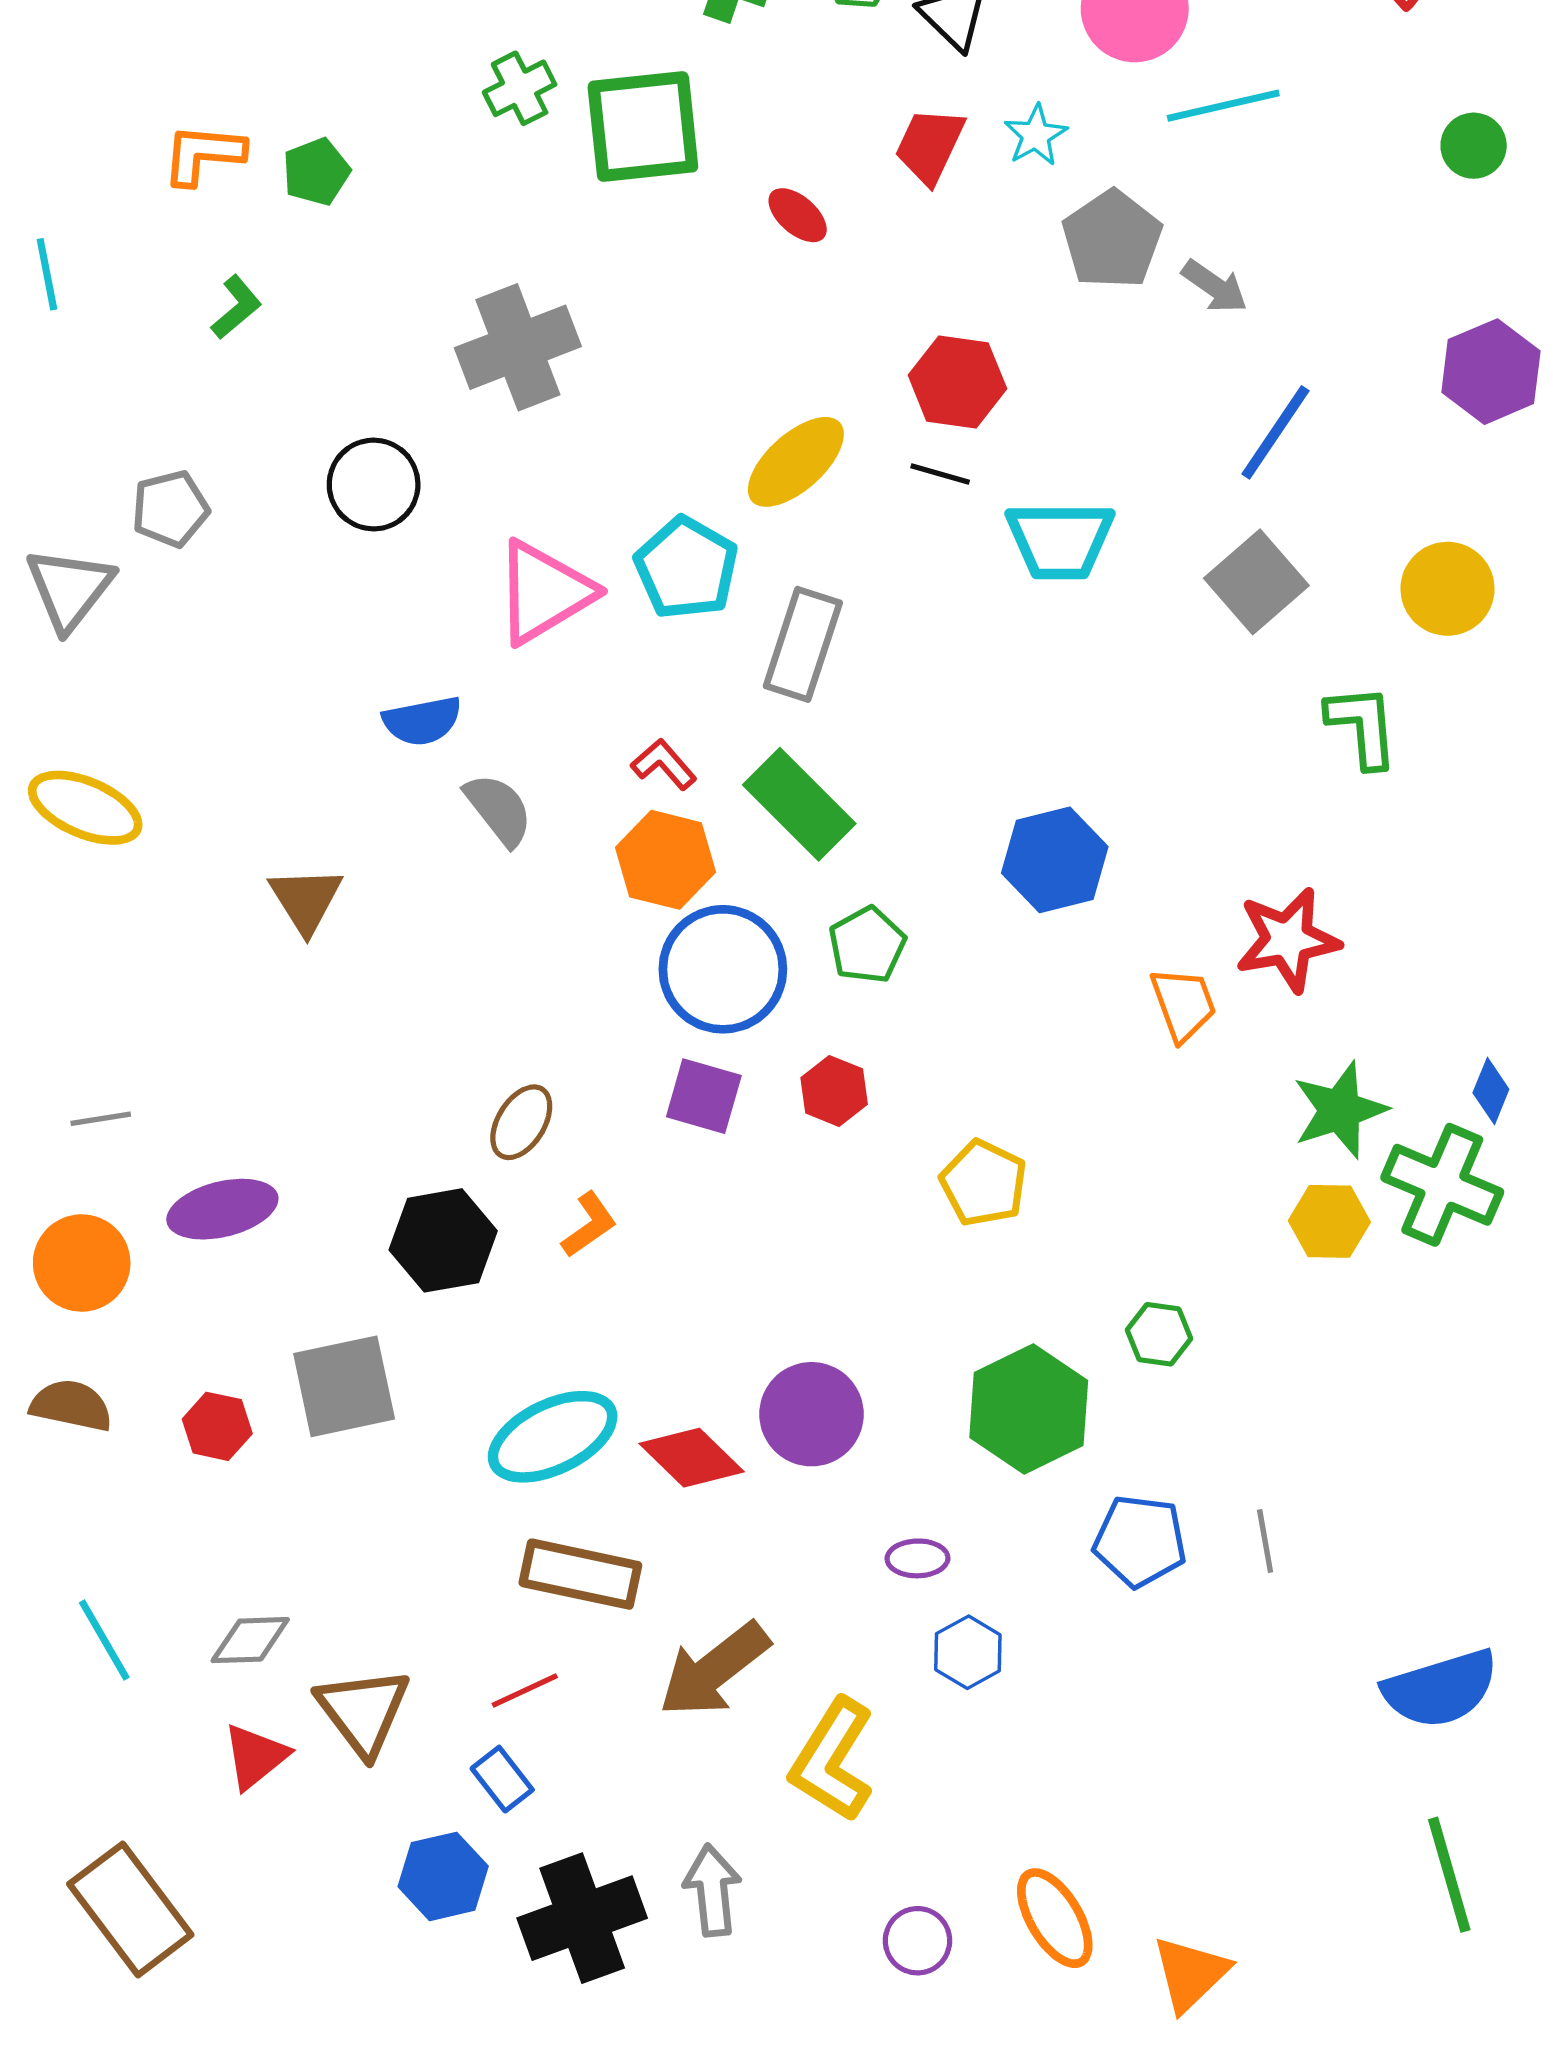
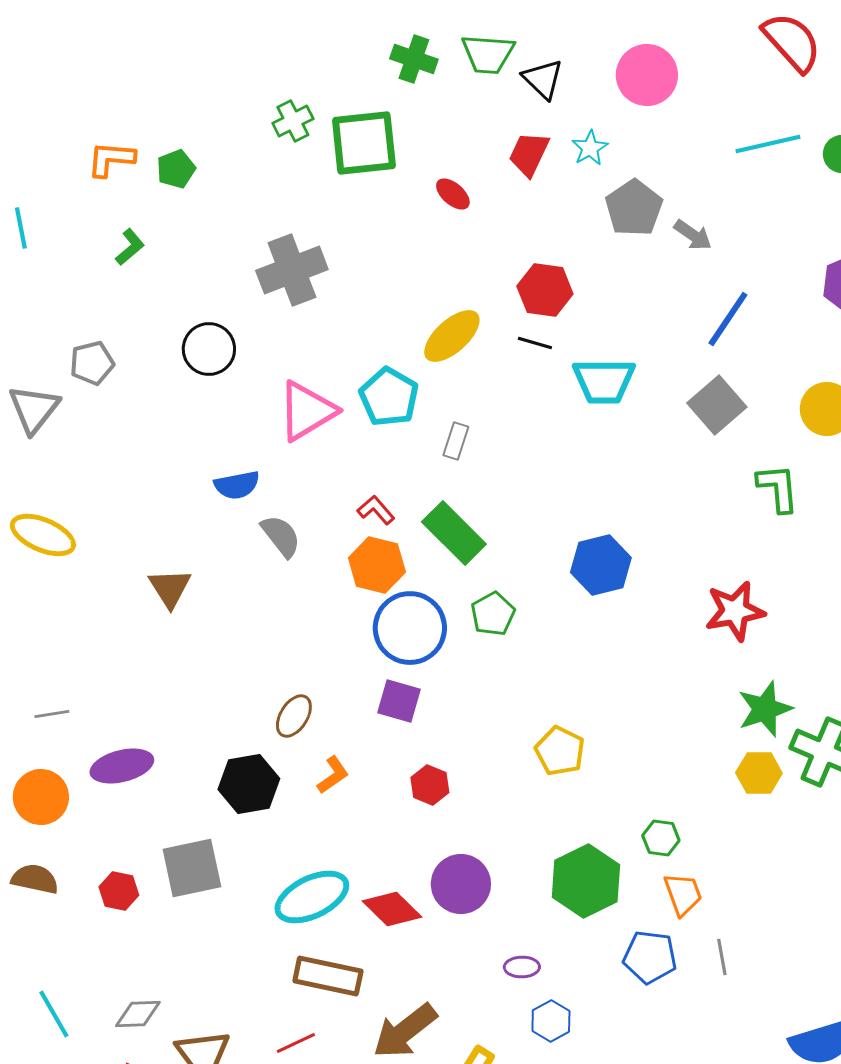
cyan line: (1223, 106) -> (768, 144), moved
gray rectangle: (803, 644) -> (456, 441), size x0.6
orange trapezoid: (1183, 1004) -> (683, 894), moved
red hexagon: (834, 1091) -> (430, 785), moved

